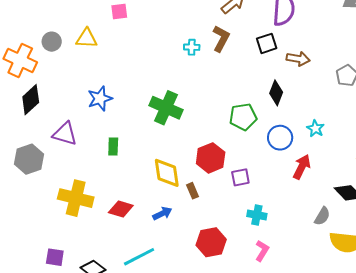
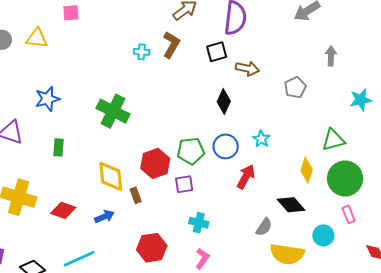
green pentagon: (243, 117) -> (191, 151), moved

